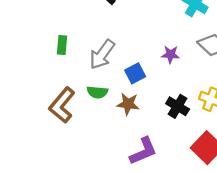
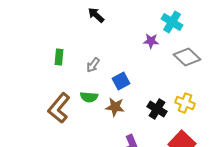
gray arrow: (102, 54) -> (93, 65), size x0.6
purple star: (170, 54) -> (151, 41), moved

